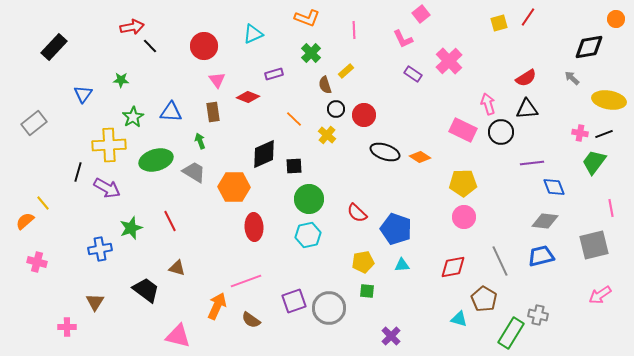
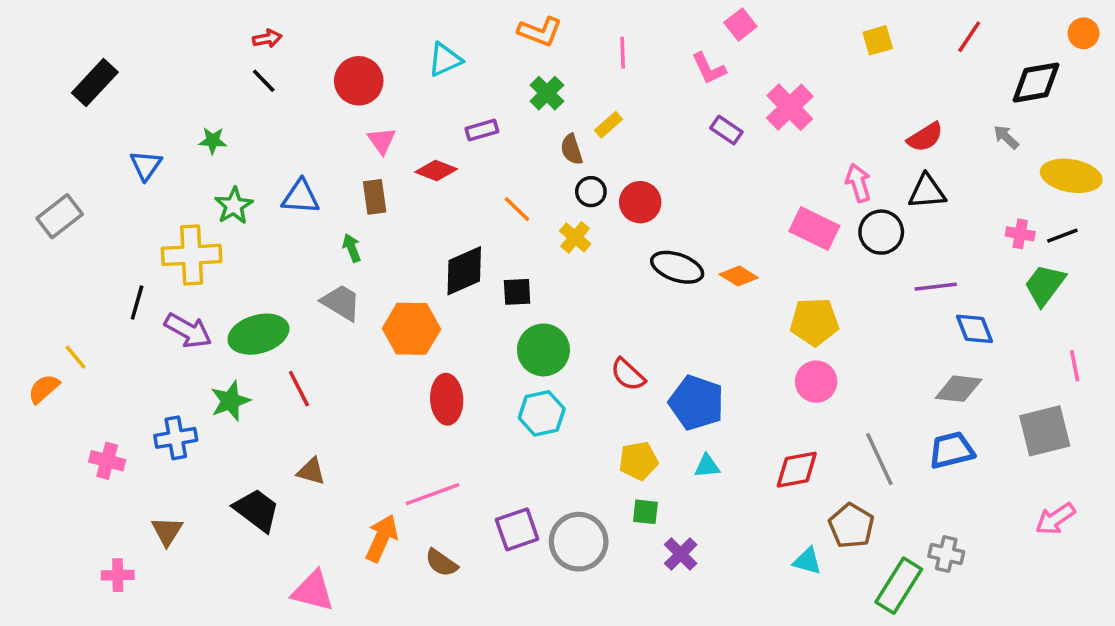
red line: (528, 17) -> (969, 37), moved
red arrow: (132, 27) -> (267, 39), moved, size x0.7
green ellipse: (156, 160) -> (258, 334), moved
pink cross: (37, 262) -> (107, 461), moved
purple cross: (391, 336) -> (681, 554), moved

